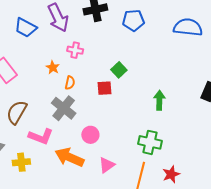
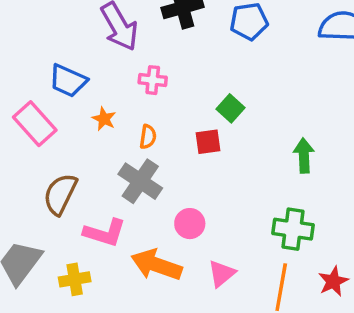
blue trapezoid: (26, 28) -> (68, 81), moved
orange star: (53, 67) -> (104, 119), moved

